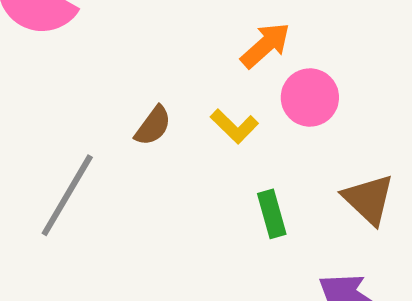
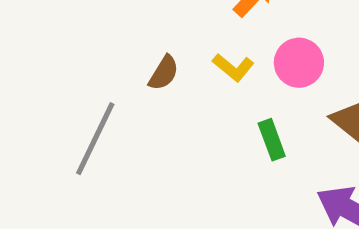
pink circle: (310, 97) -> (299, 63), moved

